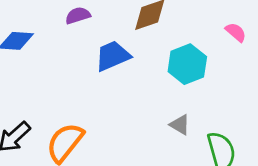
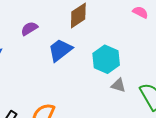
cyan hexagon: (187, 64) -> (106, 59), moved

